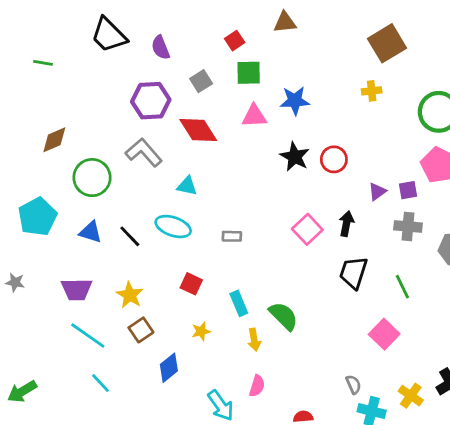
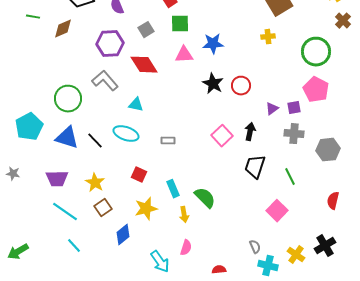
brown diamond: (54, 140) -> (63, 29), moved
blue triangle: (91, 232) -> (67, 138), size x1.4
yellow star: (201, 331) -> (146, 209), size x1.6

